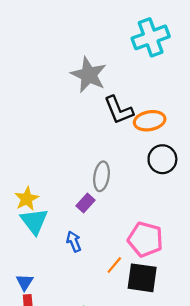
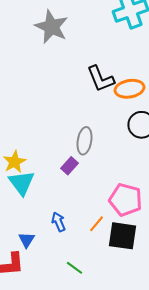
gray star: (89, 75) -> (52, 27), moved
blue arrow: (74, 241) -> (58, 222), moved
blue triangle: (25, 282) -> (26, 240), moved

